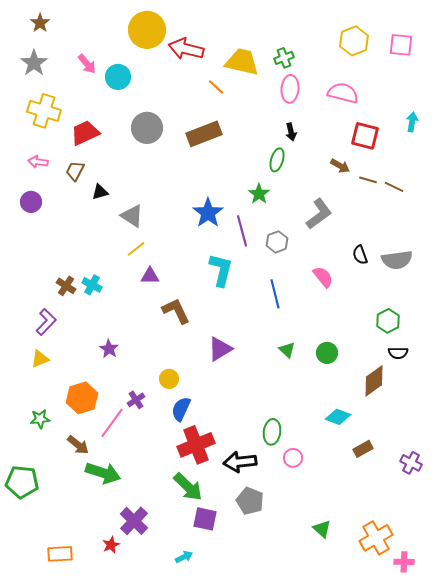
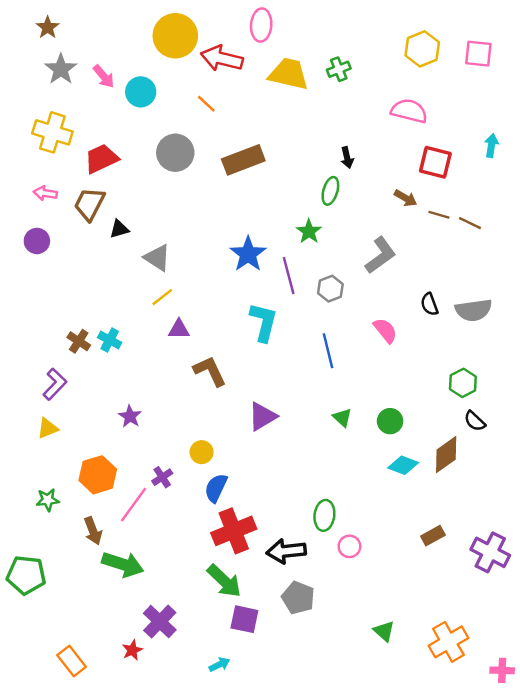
gray star: (34, 63) -> (61, 69), moved
orange line: (216, 87) -> (206, 104), moved
pink ellipse: (290, 89) -> (261, 25), moved
brown trapezoid: (75, 171) -> (89, 204), size x1.4
black semicircle: (398, 353) -> (475, 421), turned 42
cyan diamond: (338, 417) -> (403, 465), moved
brown arrow: (78, 445) -> (93, 531), turned 30
purple cross: (411, 463) -> (490, 552), size x1.5
orange rectangle: (60, 554) -> (72, 661), turned 55
pink cross: (404, 562) -> (502, 670), moved

